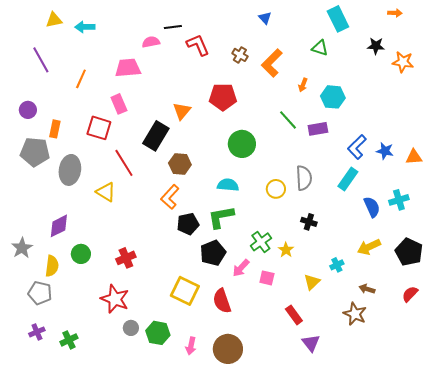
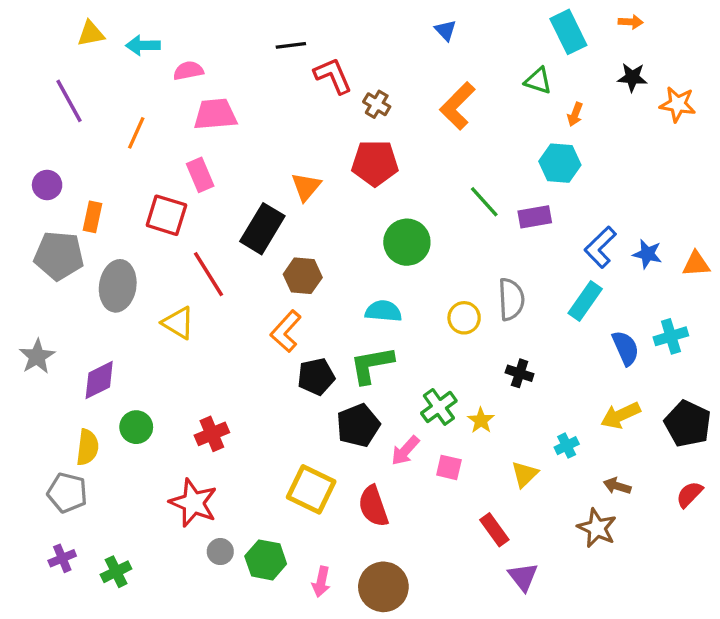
orange arrow: (395, 13) -> (631, 22), moved
pink semicircle: (151, 42) -> (188, 71), moved
brown cross: (240, 55) -> (377, 104), moved
orange arrow: (303, 85) -> (575, 114), moved
gray star: (22, 248) -> (37, 356), moved

